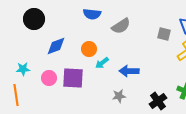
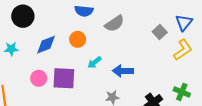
gray square: (164, 34) -> (160, 32), turned 32
orange circle: (89, 49) -> (78, 39), moved
cyan star: (23, 69) -> (11, 49), moved

